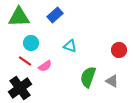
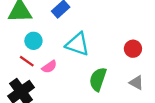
cyan triangle: (70, 46) -> (78, 44), size x1.6
gray triangle: (112, 81) -> (136, 83), moved

